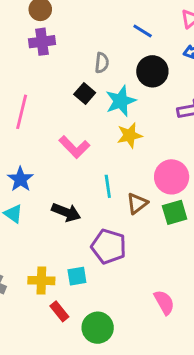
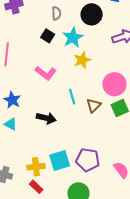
purple pentagon: (109, 247) -> (88, 160), moved
cyan square: (77, 276) -> (60, 160), size x1.5
red rectangle: (59, 311) -> (36, 187), moved

